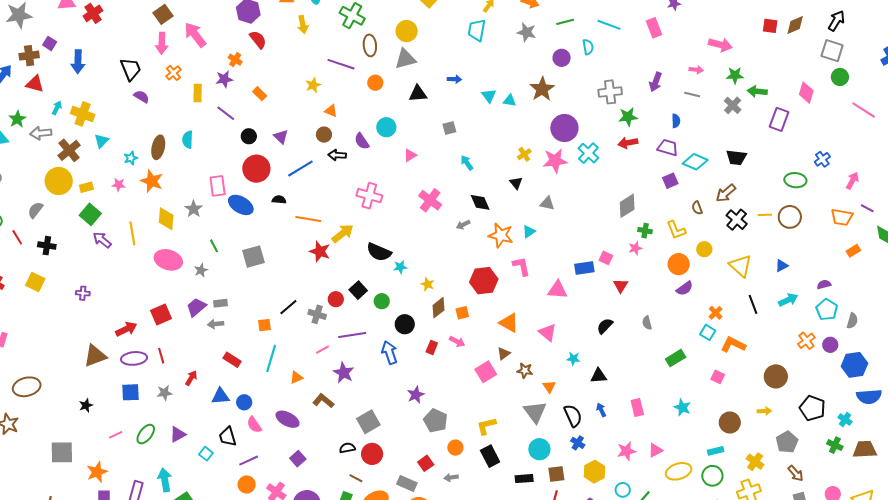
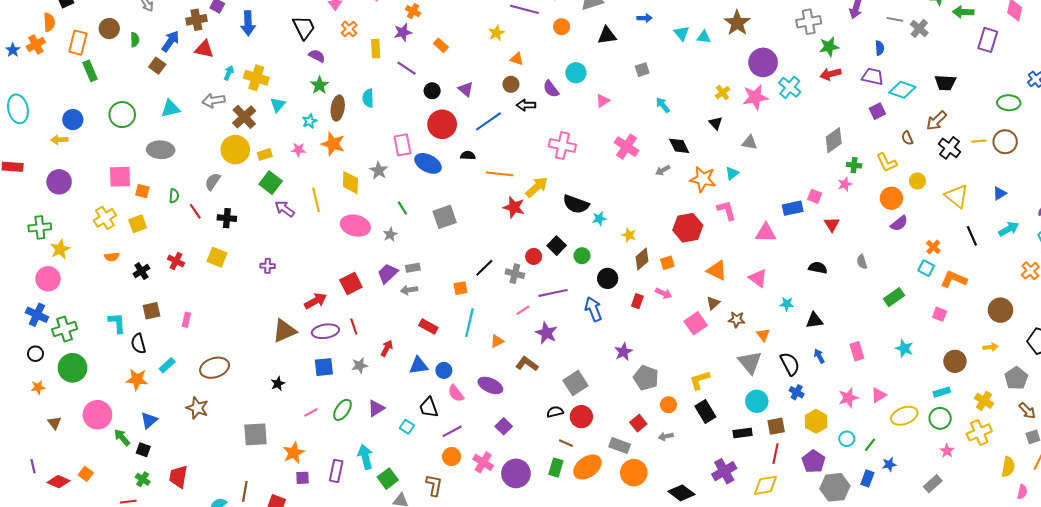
gray cross: (733, 105) -> (919, 28), moved
green star: (17, 119) -> (319, 85), moved
black semicircle: (605, 326) -> (818, 268), turned 60

